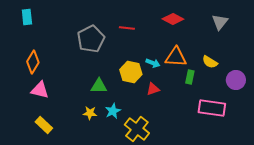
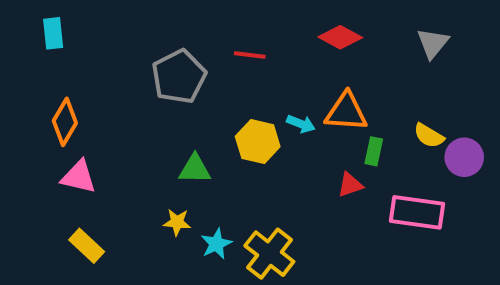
yellow semicircle: (210, 62) -> (429, 136), moved
red triangle: (153, 89) -> (350, 185), moved
cyan star: (113, 111) -> (216, 244), moved

